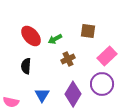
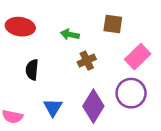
red ellipse: (31, 36) -> (20, 27), moved, turned -40
green arrow: (55, 39) -> (70, 34), turned 40

